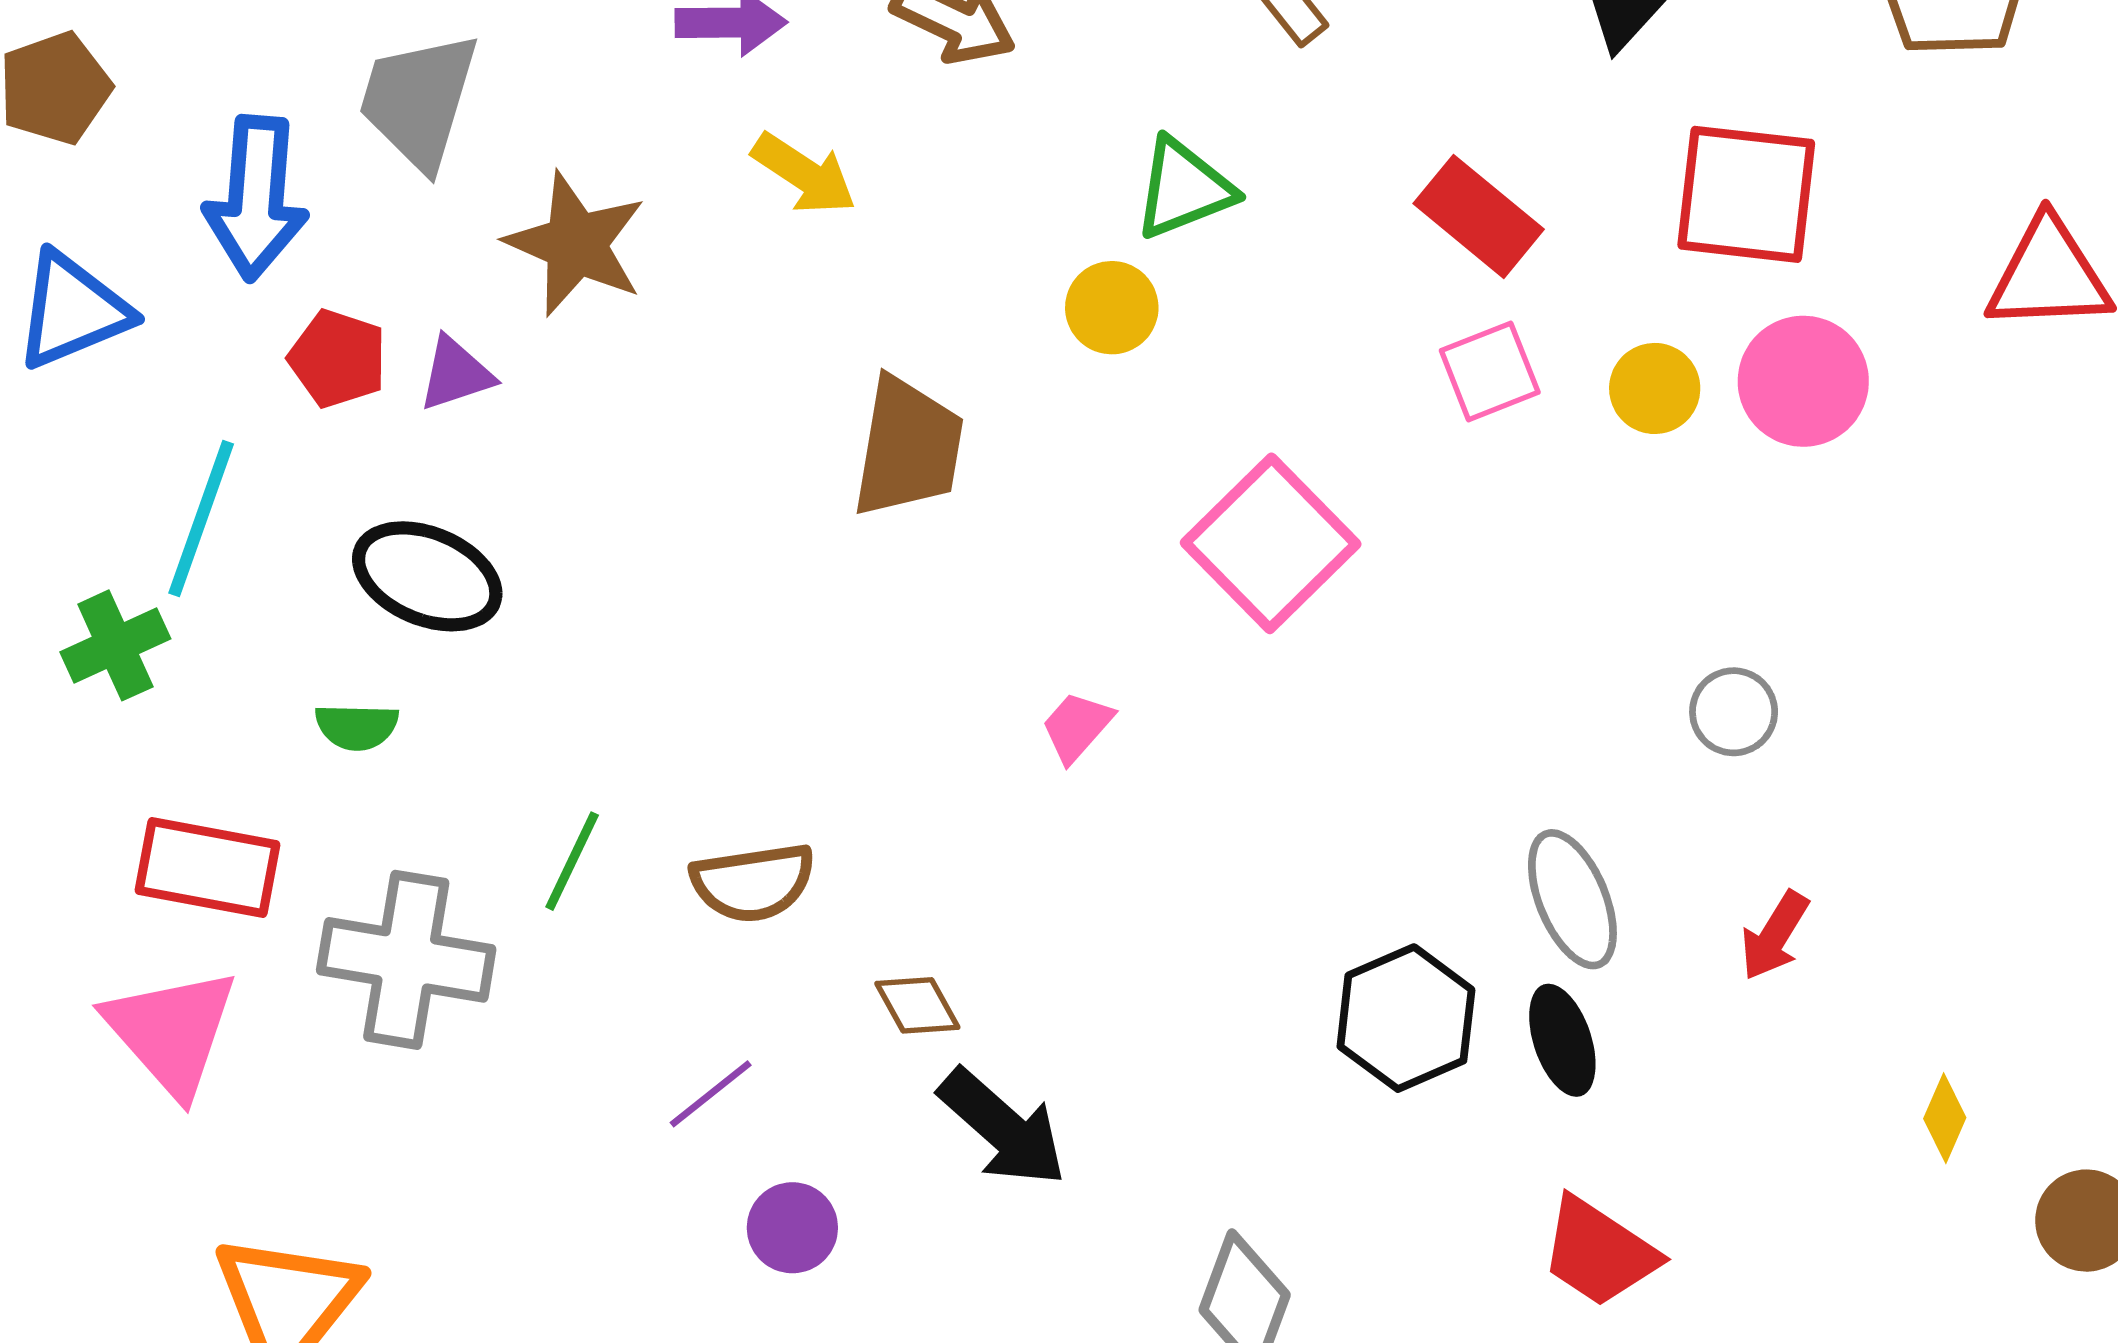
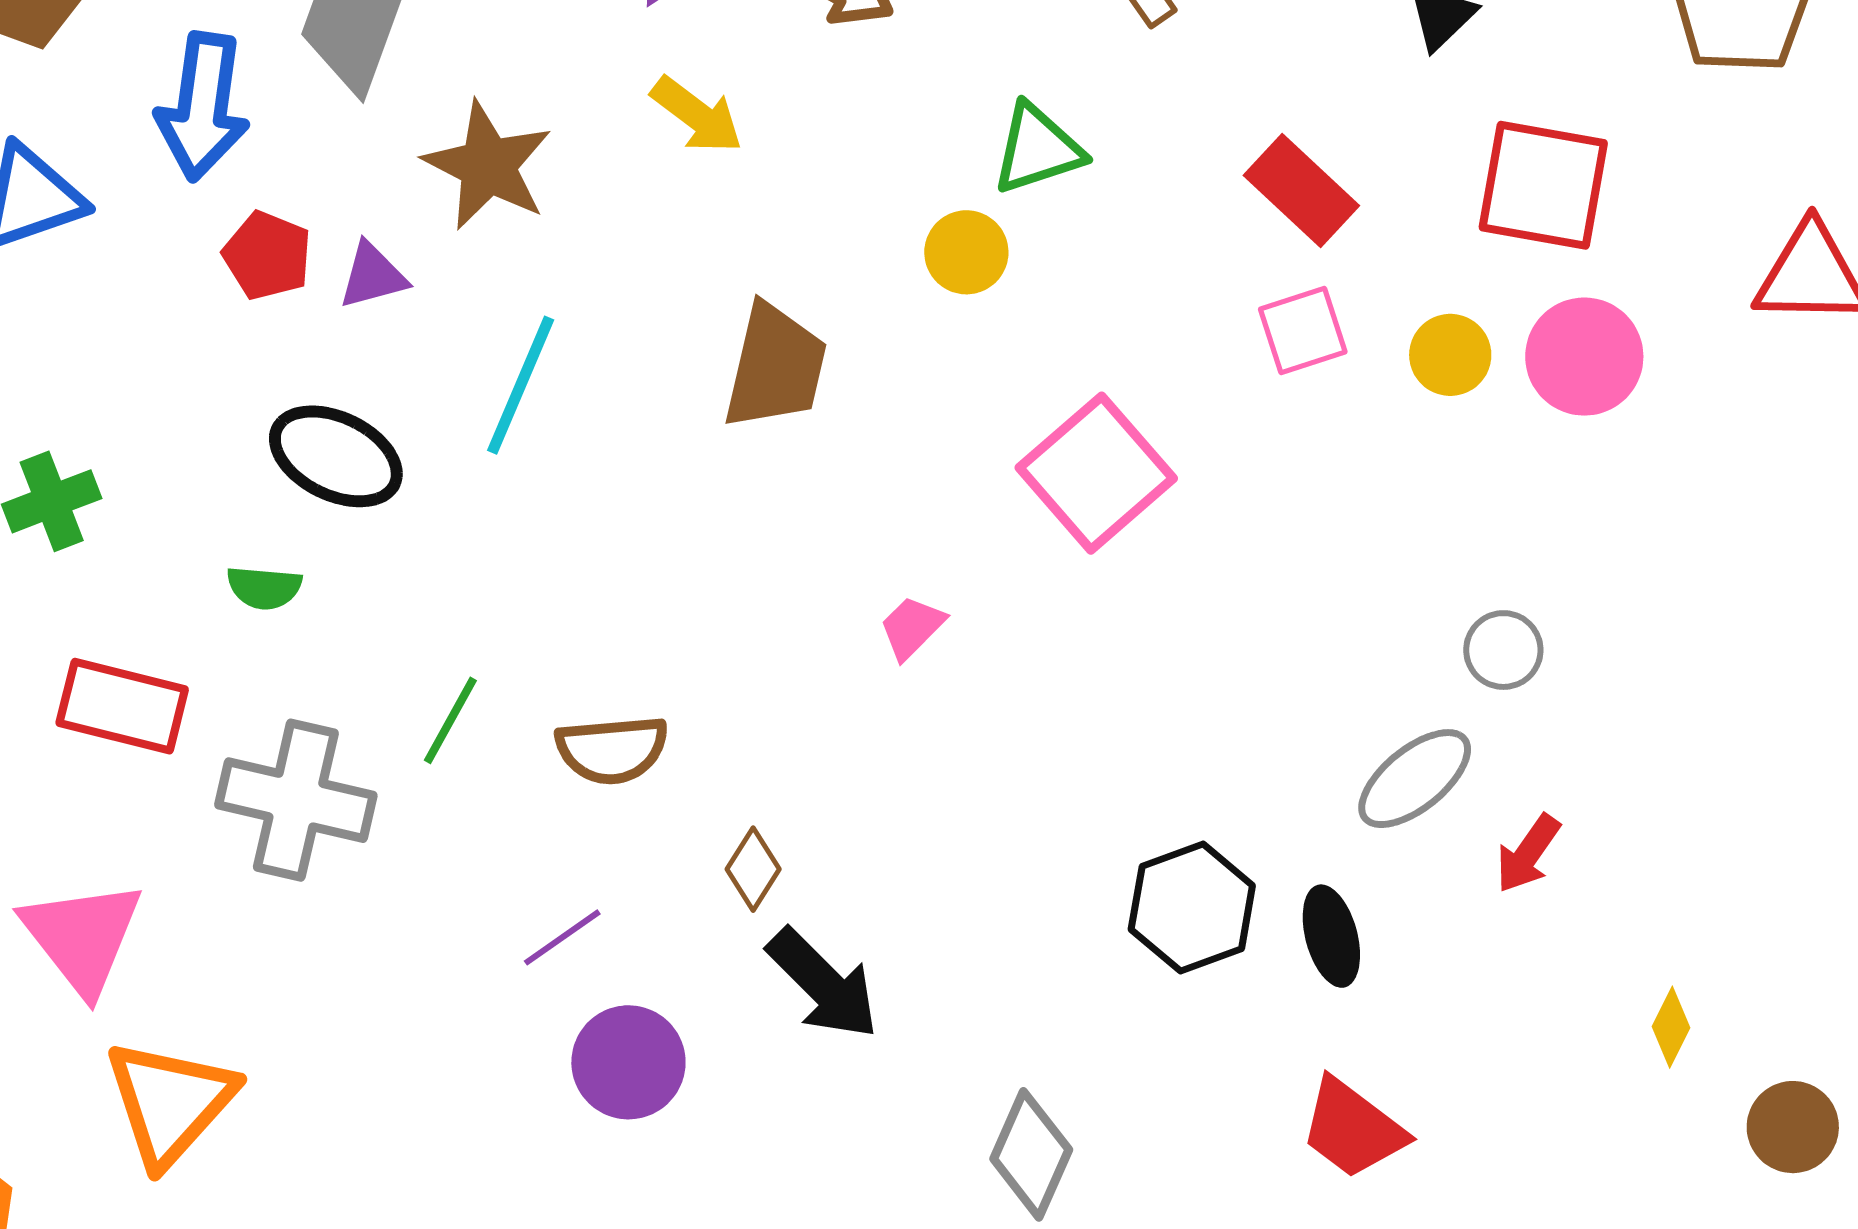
cyan line: (201, 518) -> (521, 385), moved
gray ellipse: (1572, 899) -> (1415, 779), moved, turned 70
brown diamond: (917, 1005) -> (753, 869), turned 58
pink triangle: (171, 1032) -> (82, 937), moved
purple circle: (792, 1228) -> (628, 1062), size x1.4

